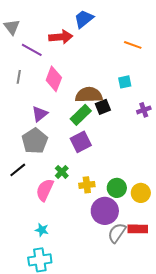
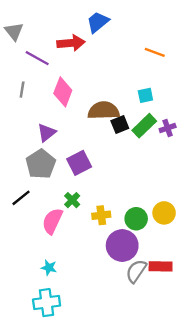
green rectangle: (81, 115) -> (144, 126), moved
purple square: (81, 142) -> (79, 163), moved
yellow circle: (141, 193) -> (164, 213), moved

